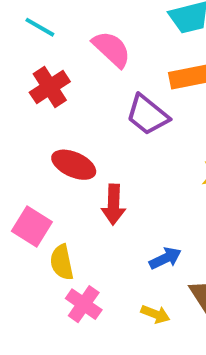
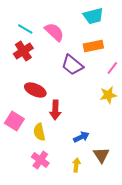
cyan line: (40, 27) -> (25, 29), moved
yellow semicircle: (62, 262) -> (39, 132), moved
yellow arrow: (155, 314) -> (76, 165), turned -104

